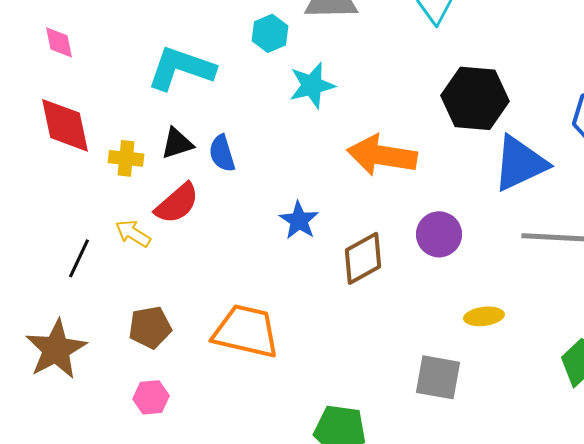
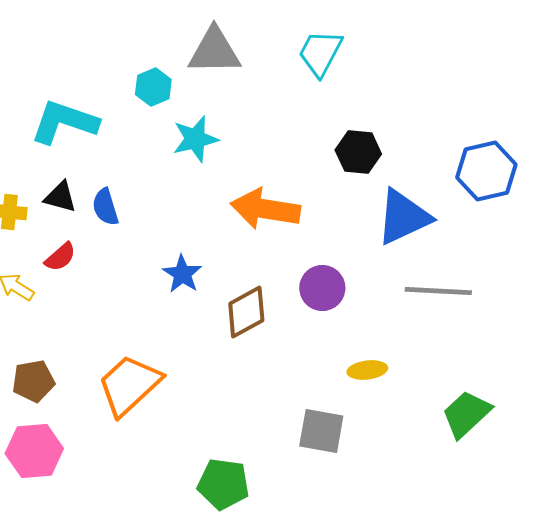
black hexagon: (475, 98) -> (358, 152), size x0.7
black triangle: (177, 143) -> (60, 197), turned 33
red semicircle: (177, 203) -> (60, 257), size x0.7
orange trapezoid: (246, 331) -> (129, 385), turned -56
pink hexagon: (151, 397) -> (34, 451), size x1.6

